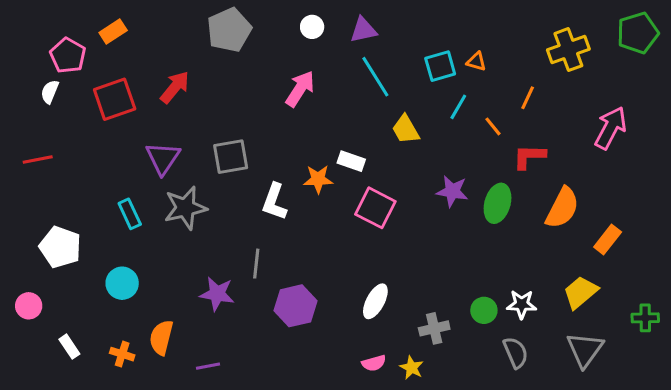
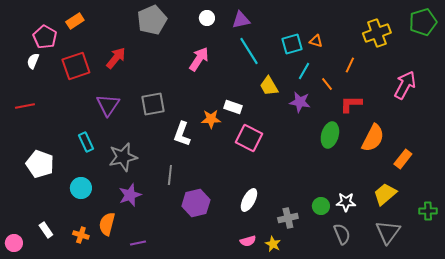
purple star: (452, 191) -> (300, 102), moved
gray star: (185, 208) -> (123, 157), moved
purple star: (217, 294) -> (130, 195), moved, turned -30
pink circle: (29, 306) -> (14, 243), moved

